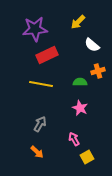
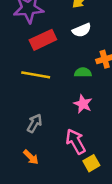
white semicircle: (92, 45) -> (82, 30), moved, turned -63
pink arrow: (74, 139) -> (76, 141), size x1.5

